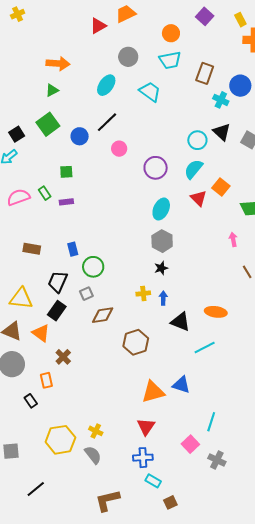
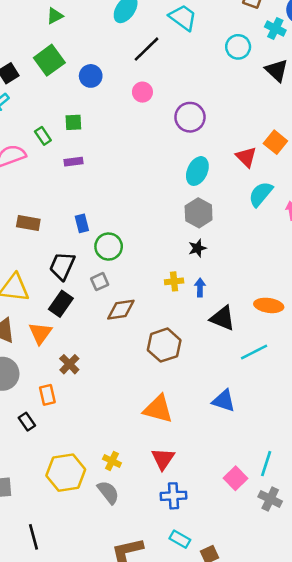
black line: (107, 122) -> (146, 49), moved
cyan circle: (197, 140) -> (238, 47), moved
cyan semicircle: (193, 169) -> (261, 194), moved
green rectangle: (45, 193) -> (43, 136), moved
orange triangle: (41, 333) -> (40, 333), turned 30
orange triangle: (153, 392) -> (158, 409), moved, turned 30
cyan line: (211, 422) -> (266, 464), moved
red triangle: (146, 427) -> (163, 459), moved
cyan rectangle: (153, 481) -> (180, 539), moved
black line: (36, 489) -> (34, 537), turned -66

